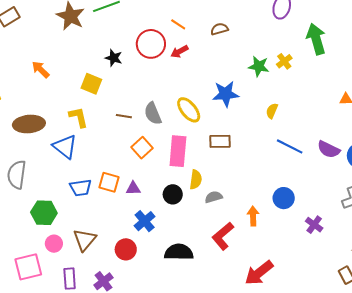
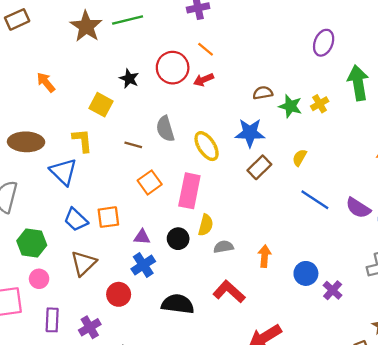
brown semicircle: (219, 29) -> (263, 93), moved
gray semicircle: (153, 113) -> (165, 129), moved
brown rectangle: (220, 141) -> (259, 167), moved, turned -50
orange square: (109, 182) -> (108, 217), turned -30
blue trapezoid: (81, 188) -> (76, 220), turned 45
purple triangle: (133, 188) -> (142, 237), moved
blue circle: (284, 198) -> (306, 273), moved
orange arrow: (253, 216) -> (265, 256), moved
red L-shape: (223, 236) -> (229, 292), turned 76
brown triangle: (85, 240) -> (83, 263), moved

